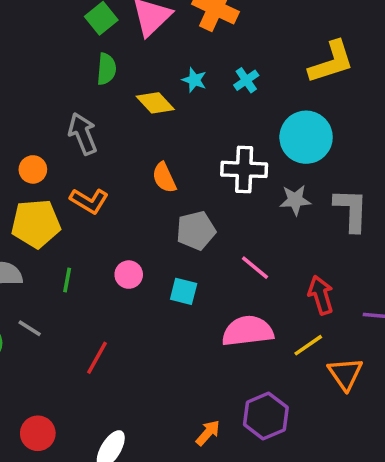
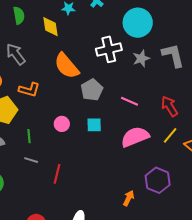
yellow diamond: (155, 103) -> (51, 27), turned 50
orange semicircle: (164, 178) -> (67, 66), size x1.6
gray line: (30, 328) -> (31, 160), moved

